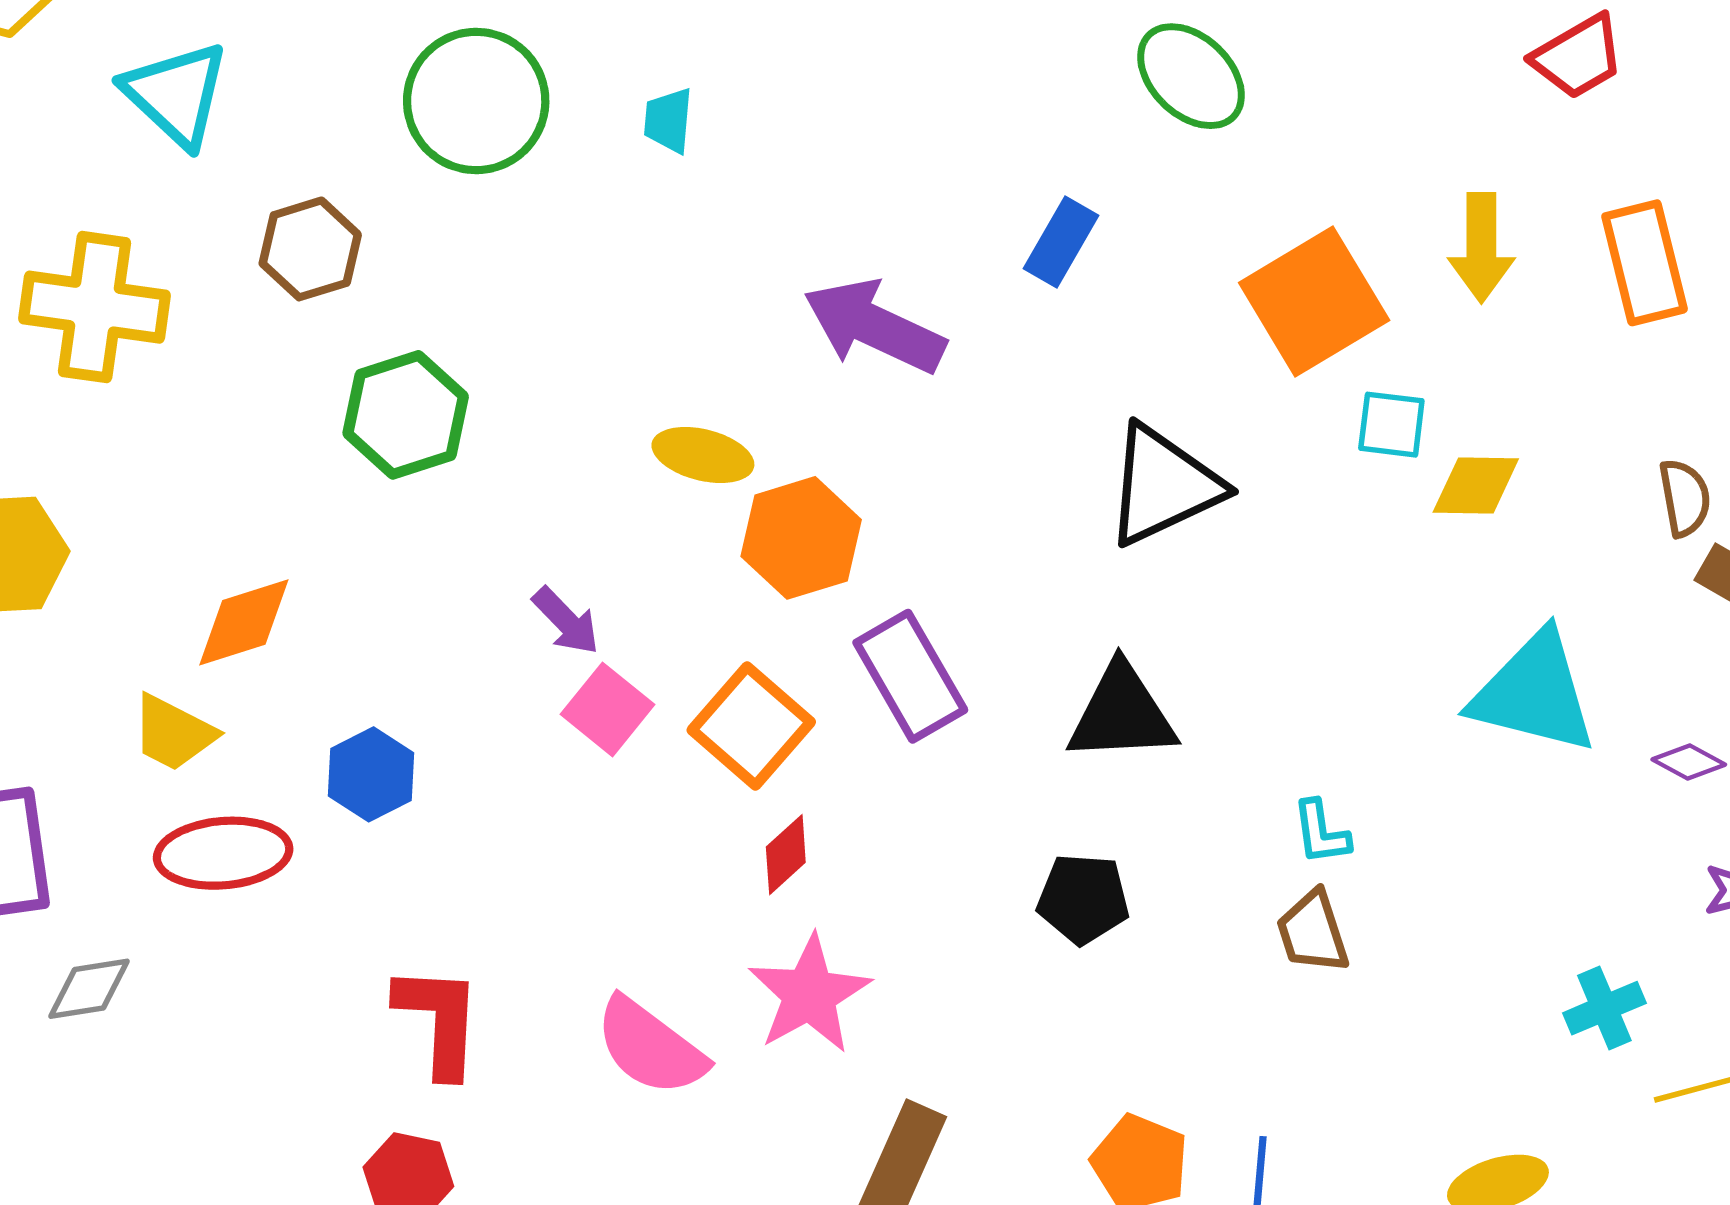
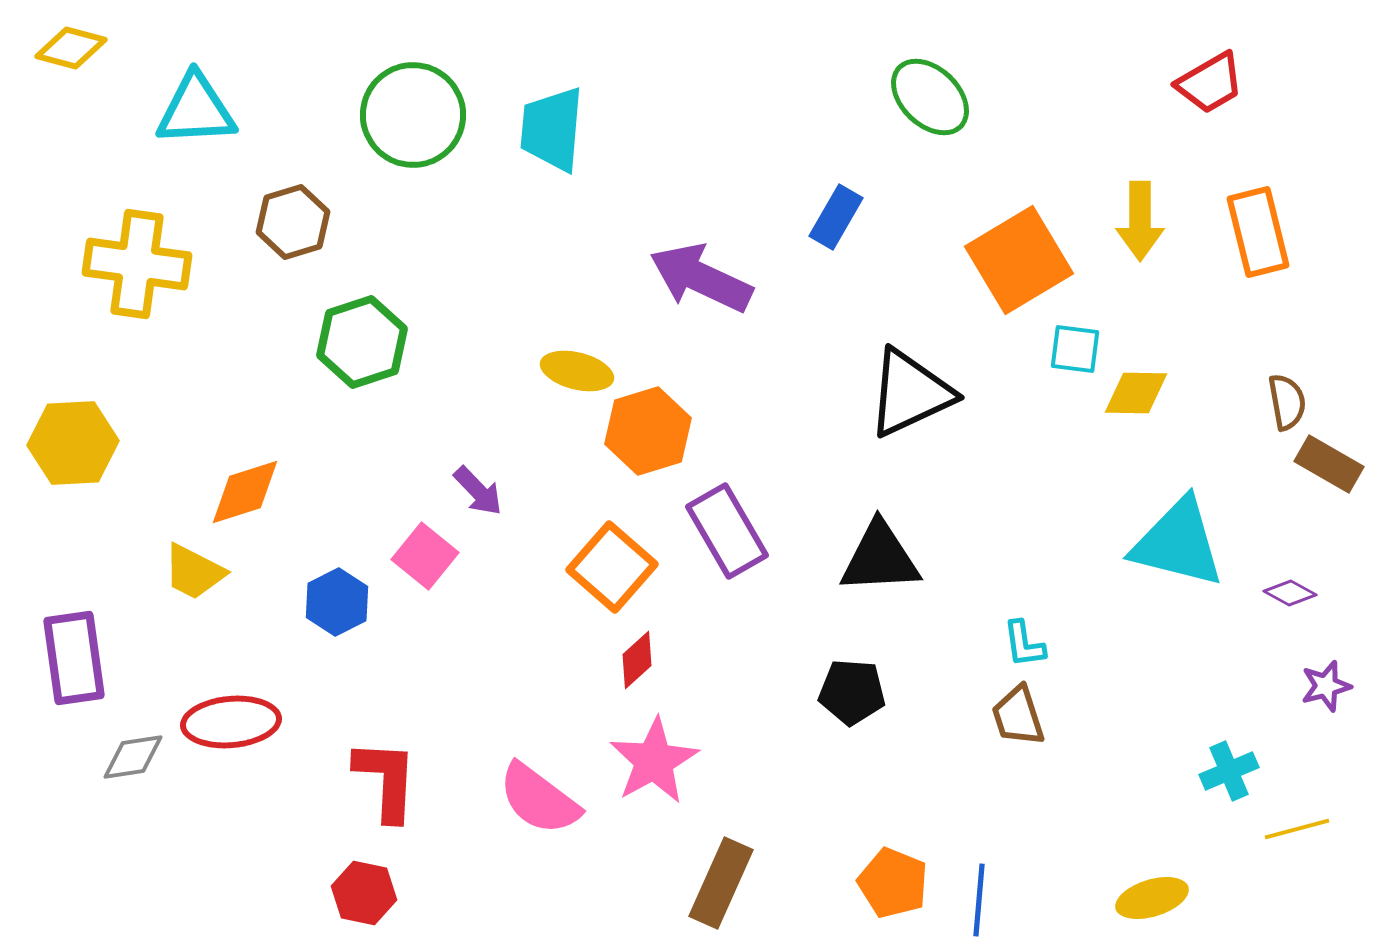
cyan triangle: (176, 94) -> (196, 110), turned -46
cyan trapezoid: (668, 120) -> (552, 129), size x1.8
pink square: (607, 709) -> (425, 556), moved
red ellipse: (223, 853) -> (231, 722), moved

